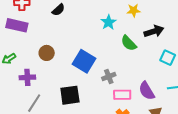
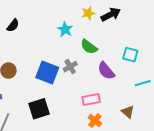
black arrow: (154, 31) -> (111, 14), moved
gray cross: (109, 76) -> (70, 67), moved
purple semicircle: (147, 91) -> (106, 71), moved

